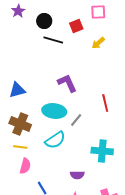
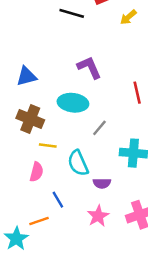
gray line: (76, 120) -> (99, 128), moved
cyan semicircle: (55, 140) -> (78, 163), moved, turned 100
yellow line: (20, 147) -> (48, 145), moved

